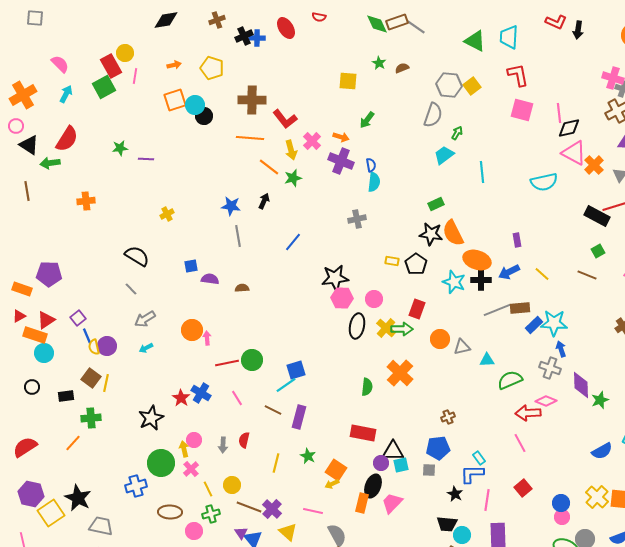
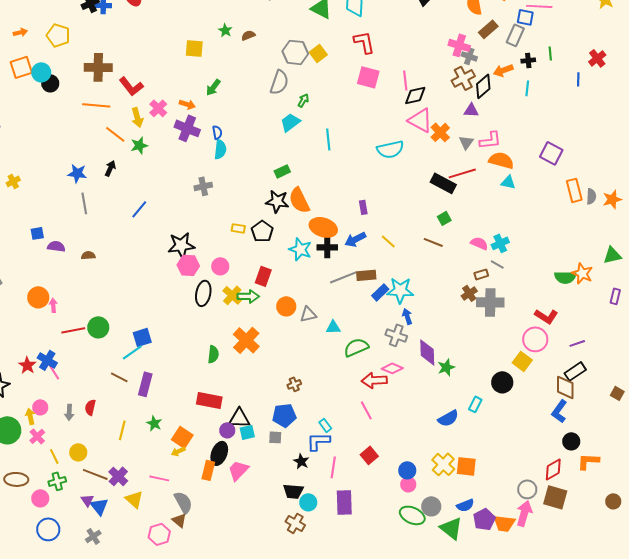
pink line: (237, 398) -> (54, 372), moved

